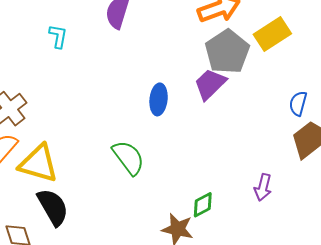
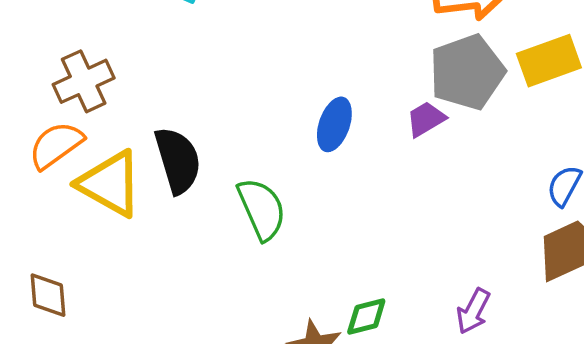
purple trapezoid: (210, 84) -> (426, 119), size x0.7
black semicircle: (53, 207) -> (178, 160), moved

